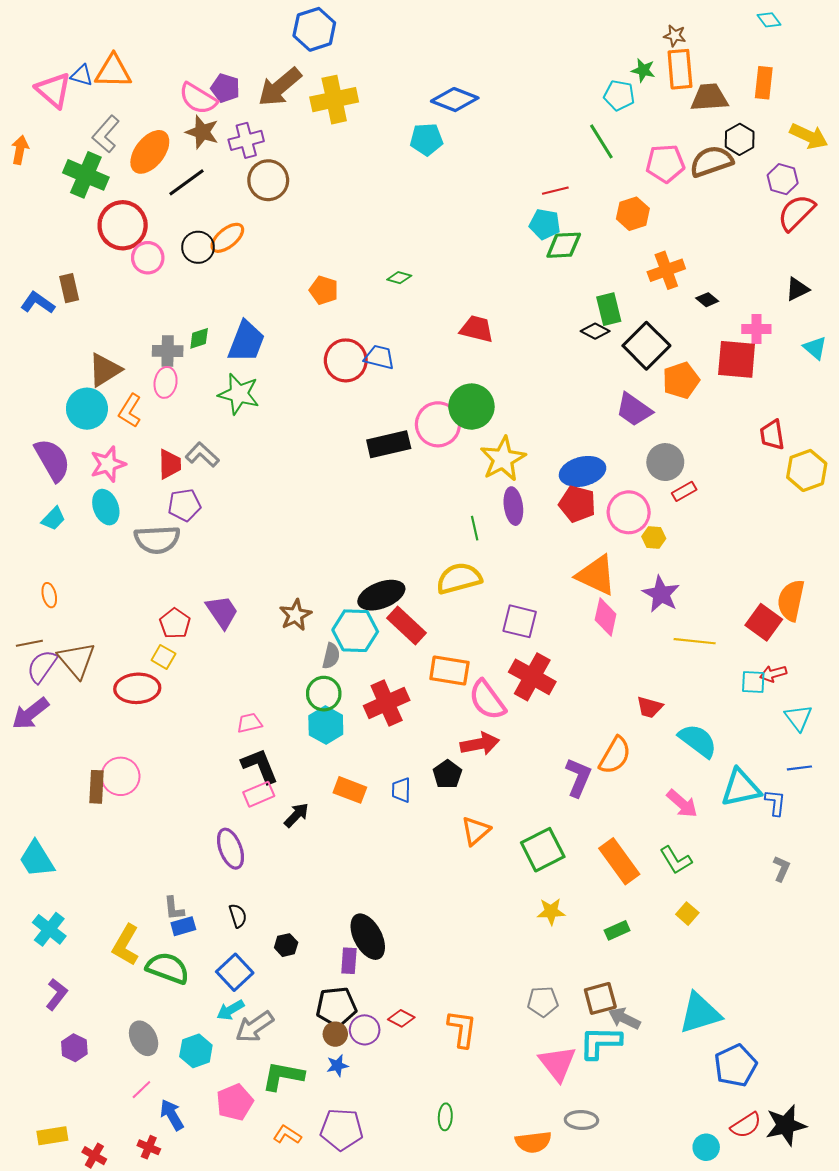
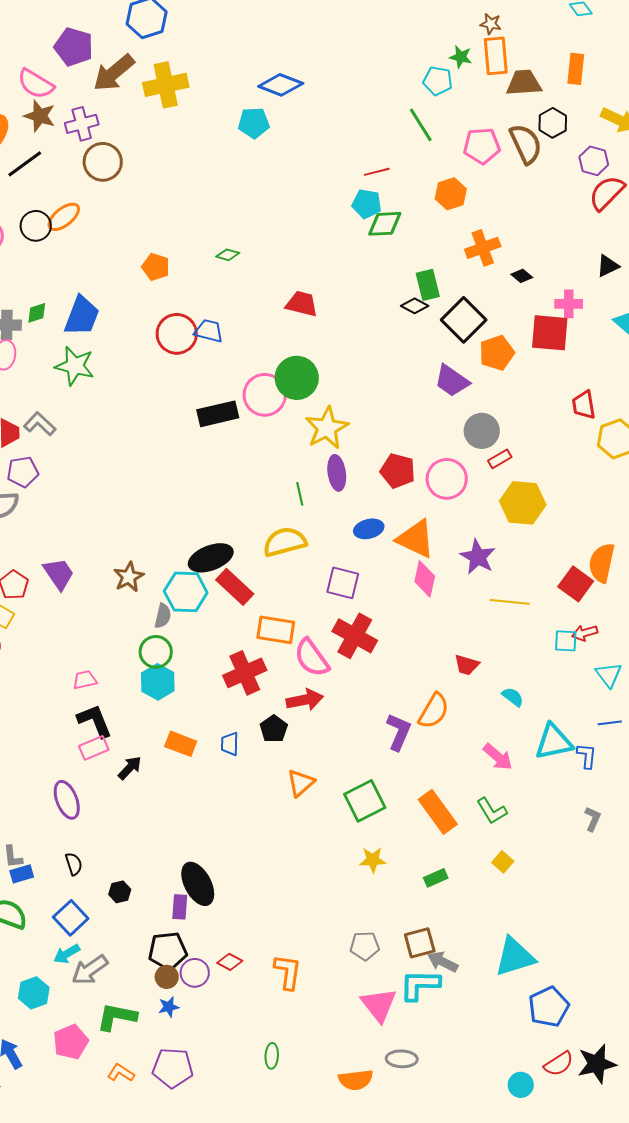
purple pentagon: (225, 88) -> (74, 47), moved, size x1.4
brown semicircle: (711, 161) -> (526, 144), turned 84
blue ellipse: (583, 471) -> (369, 529), moved, size x0.7
yellow hexagon: (654, 537) -> (523, 503), moved, size x2.0
red cross: (387, 703) -> (245, 673), moved
cyan semicircle: (698, 741) -> (513, 697), size x0.6

